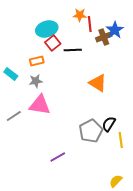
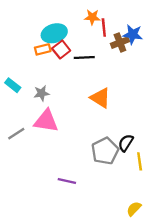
blue star: (115, 30) -> (133, 34), turned -30
orange rectangle: (37, 61) -> (43, 49), moved
orange triangle: (98, 83) -> (100, 98), moved
purple line: (58, 157) -> (67, 181), turned 42

